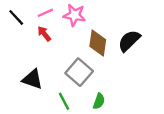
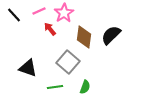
pink star: (74, 15) -> (64, 13), turned 30
red arrow: (44, 34) -> (50, 29), moved
green line: (64, 101) -> (55, 87), turned -70

